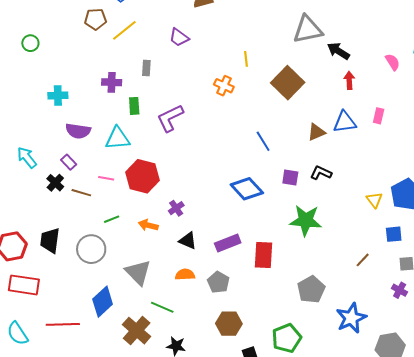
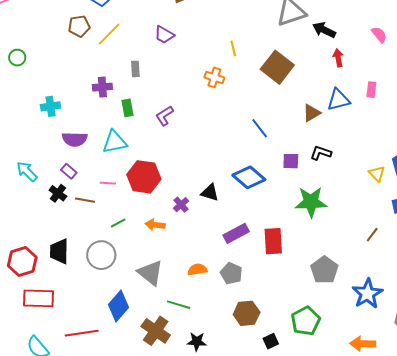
purple L-shape: (170, 118) -> (165, 116), size x0.7
black triangle: (188, 241) -> (210, 193), moved

